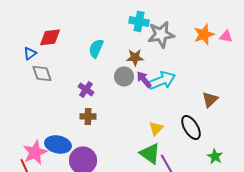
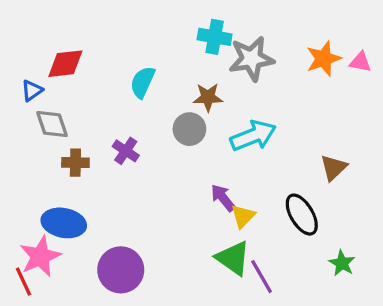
purple arrow: (144, 79) -> (223, 198), moved
brown cross: (88, 116) -> (75, 163), moved
blue ellipse: (58, 144) -> (64, 223), moved

